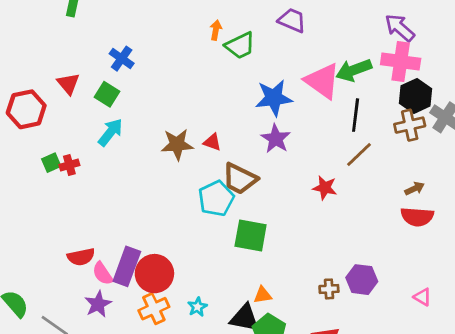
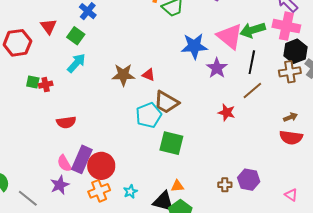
purple star: (276, 139) -> (217, 68), moved
green square: (51, 163) -> (33, 82), turned 32
red semicircle: (81, 257) -> (66, 122), moved

